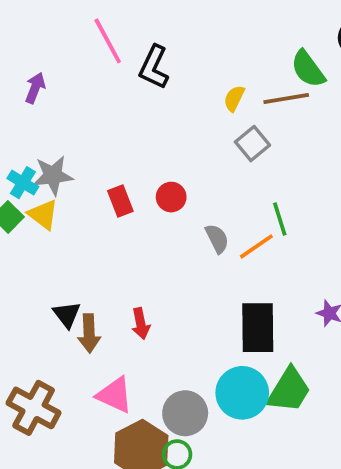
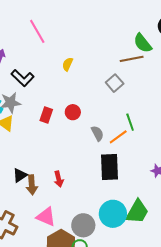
black L-shape: (154, 67) -> (23, 78), moved, turned -70
yellow semicircle: (234, 98) -> (68, 64), moved
red rectangle: (120, 201) -> (46, 115), turned 42
black triangle: (67, 315) -> (20, 175), turned 35
black rectangle: (258, 328) -> (109, 167), moved

